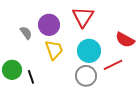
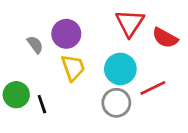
red triangle: (83, 17) -> (130, 23), moved
red semicircle: (125, 40) -> (165, 38), moved

